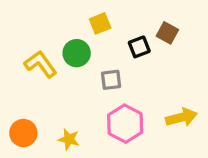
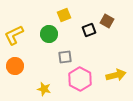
yellow L-shape: (41, 64) -> (14, 35), moved, turned -80
gray square: (111, 80) -> (65, 57), moved
orange circle: (23, 133) -> (15, 66), moved

